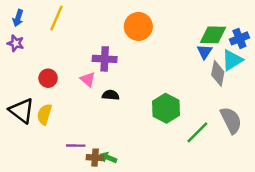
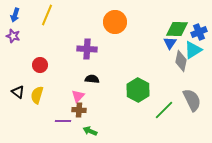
pink triangle: (88, 79) -> (78, 96), moved, turned 32
black triangle: (22, 111) -> (18, 92), size x0.6
brown cross: (95, 158) -> (79, 110), moved

